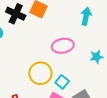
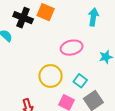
cyan square: (62, 82) -> (80, 81), moved

